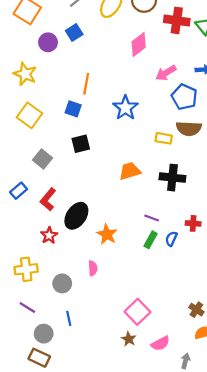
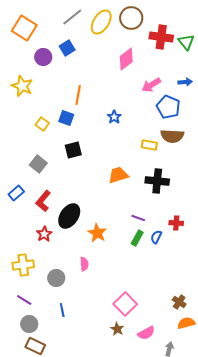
blue star: (125, 108) -> (114, 117), size x0.6
yellow square: (29, 115) -> (42, 124), moved, size x0.6
gray circle: (44, 334) -> (29, 324), moved

